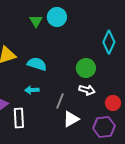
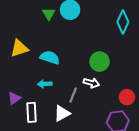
cyan diamond: (109, 42) -> (123, 22), moved
white arrow: (87, 90) -> (91, 83), moved
white triangle: (71, 119) -> (62, 113), moved

